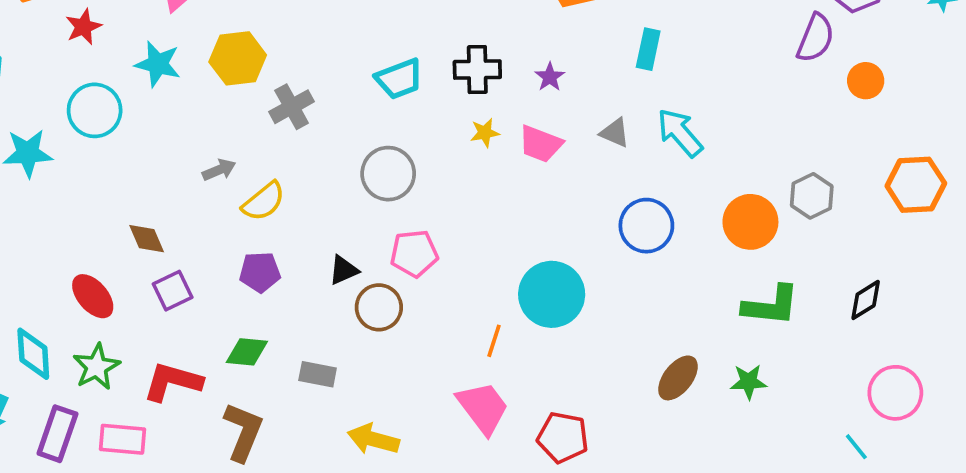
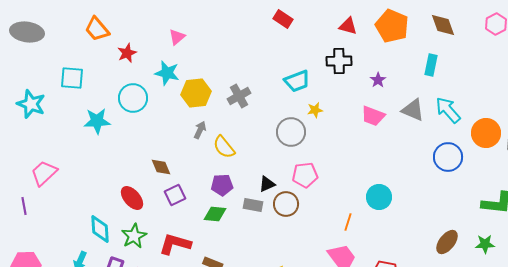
yellow hexagon: (238, 58) -> (196, 93), moved
black cross: (477, 70) -> (339, 61), moved
yellow star: (485, 133) -> (315, 110), moved
gray triangle: (615, 133) -> (413, 110), size x1.4
gray arrow: (219, 170) -> (200, 130), turned -42
yellow semicircle: (264, 201) -> (224, 147), turned 90
orange circle: (750, 222) -> (486, 133), moved
blue circle: (646, 226) -> (448, 157), moved
cyan circle: (552, 294) -> (379, 197), size x0.7
green diamond: (247, 352) -> (215, 214), moved
gray rectangle: (318, 374) -> (253, 205), moved

